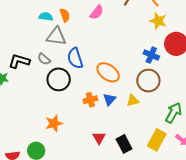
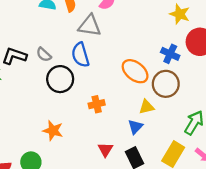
gray triangle: (56, 36) -> (90, 26), moved
orange ellipse: (108, 72) -> (135, 71), moved
blue triangle: (109, 99) -> (135, 127), moved
orange star: (54, 123) -> (53, 131), turned 30

